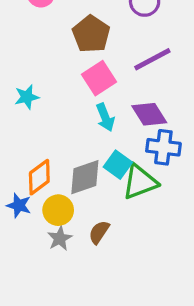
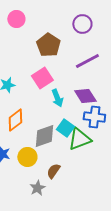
pink square: (99, 78) -> (42, 78), moved
orange diamond: (39, 177) -> (15, 120), moved
gray star: (60, 238) -> (37, 188), moved

